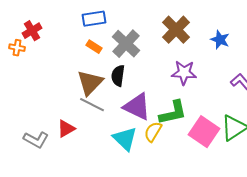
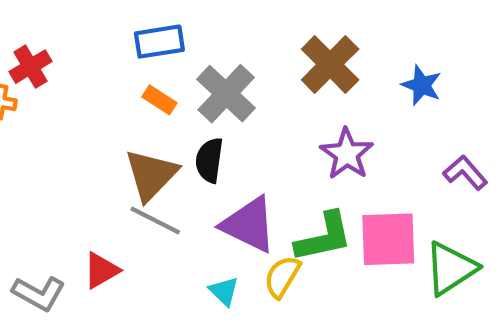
purple star: (184, 73) -> (347, 154), turned 30
pink square: (204, 132) -> (388, 239), moved, turned -36
cyan triangle: (125, 139) -> (224, 291), size x0.6

